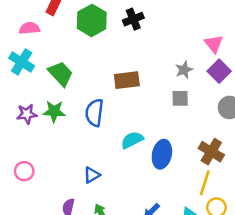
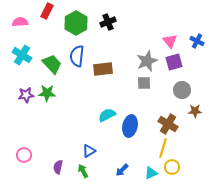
pink semicircle: (29, 28) -> (20, 22), moved
gray star: (184, 70) -> (147, 61), size x1.5
purple square: (219, 71) -> (174, 62), turned 30
blue semicircle: (94, 113) -> (77, 56), moved
pink circle: (24, 171) -> (24, 155), moved
blue triangle: (92, 175) -> (89, 151), moved

